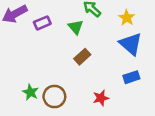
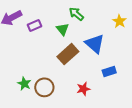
yellow star: (127, 18) -> (119, 21), moved
blue triangle: (131, 44) -> (95, 44), moved
brown rectangle: (82, 57) -> (68, 54), size x1.5

